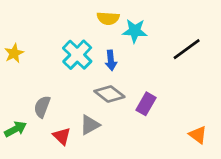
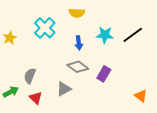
cyan star: (135, 31) -> (105, 35), moved
cyan cross: (77, 55) -> (45, 28), moved
red triangle: (62, 136) -> (36, 98), moved

